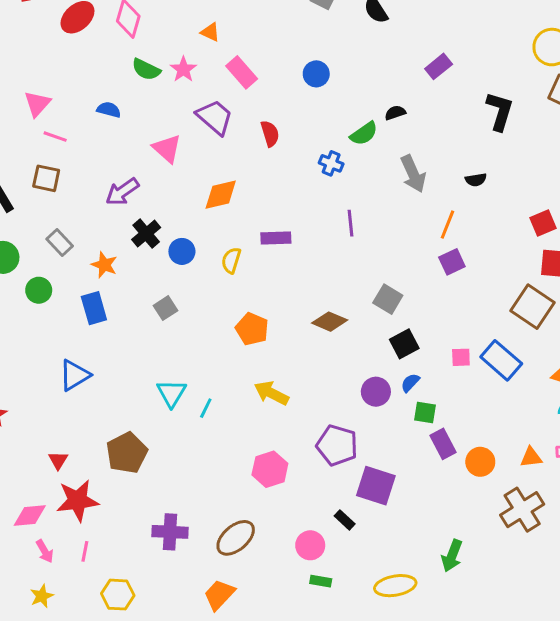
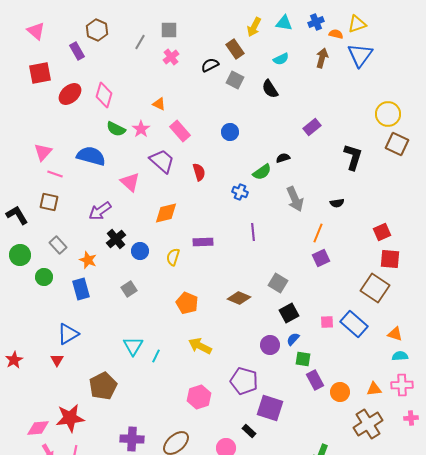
blue semicircle: (109, 110) -> (91, 156), size x1.8
red triangle: (58, 460) -> (57, 360), moved

